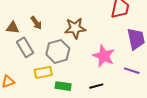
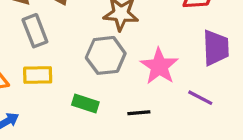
gray hexagon: (58, 51) -> (106, 55), moved
yellow rectangle: (43, 72) -> (38, 75), moved

